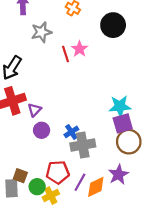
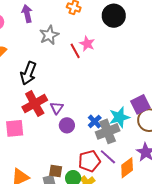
cyan star: (120, 106) -> (119, 117), moved
purple line: (80, 182) -> (108, 157), moved, turned -66

